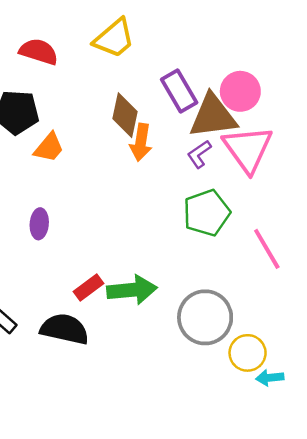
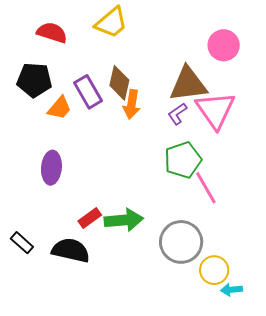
purple rectangle: (179, 91) -> (88, 92), moved
pink circle: (240, 91) -> (224, 45), moved
purple ellipse: (39, 224) -> (51, 168), size x1.4
pink line: (267, 249) -> (206, 188), moved

